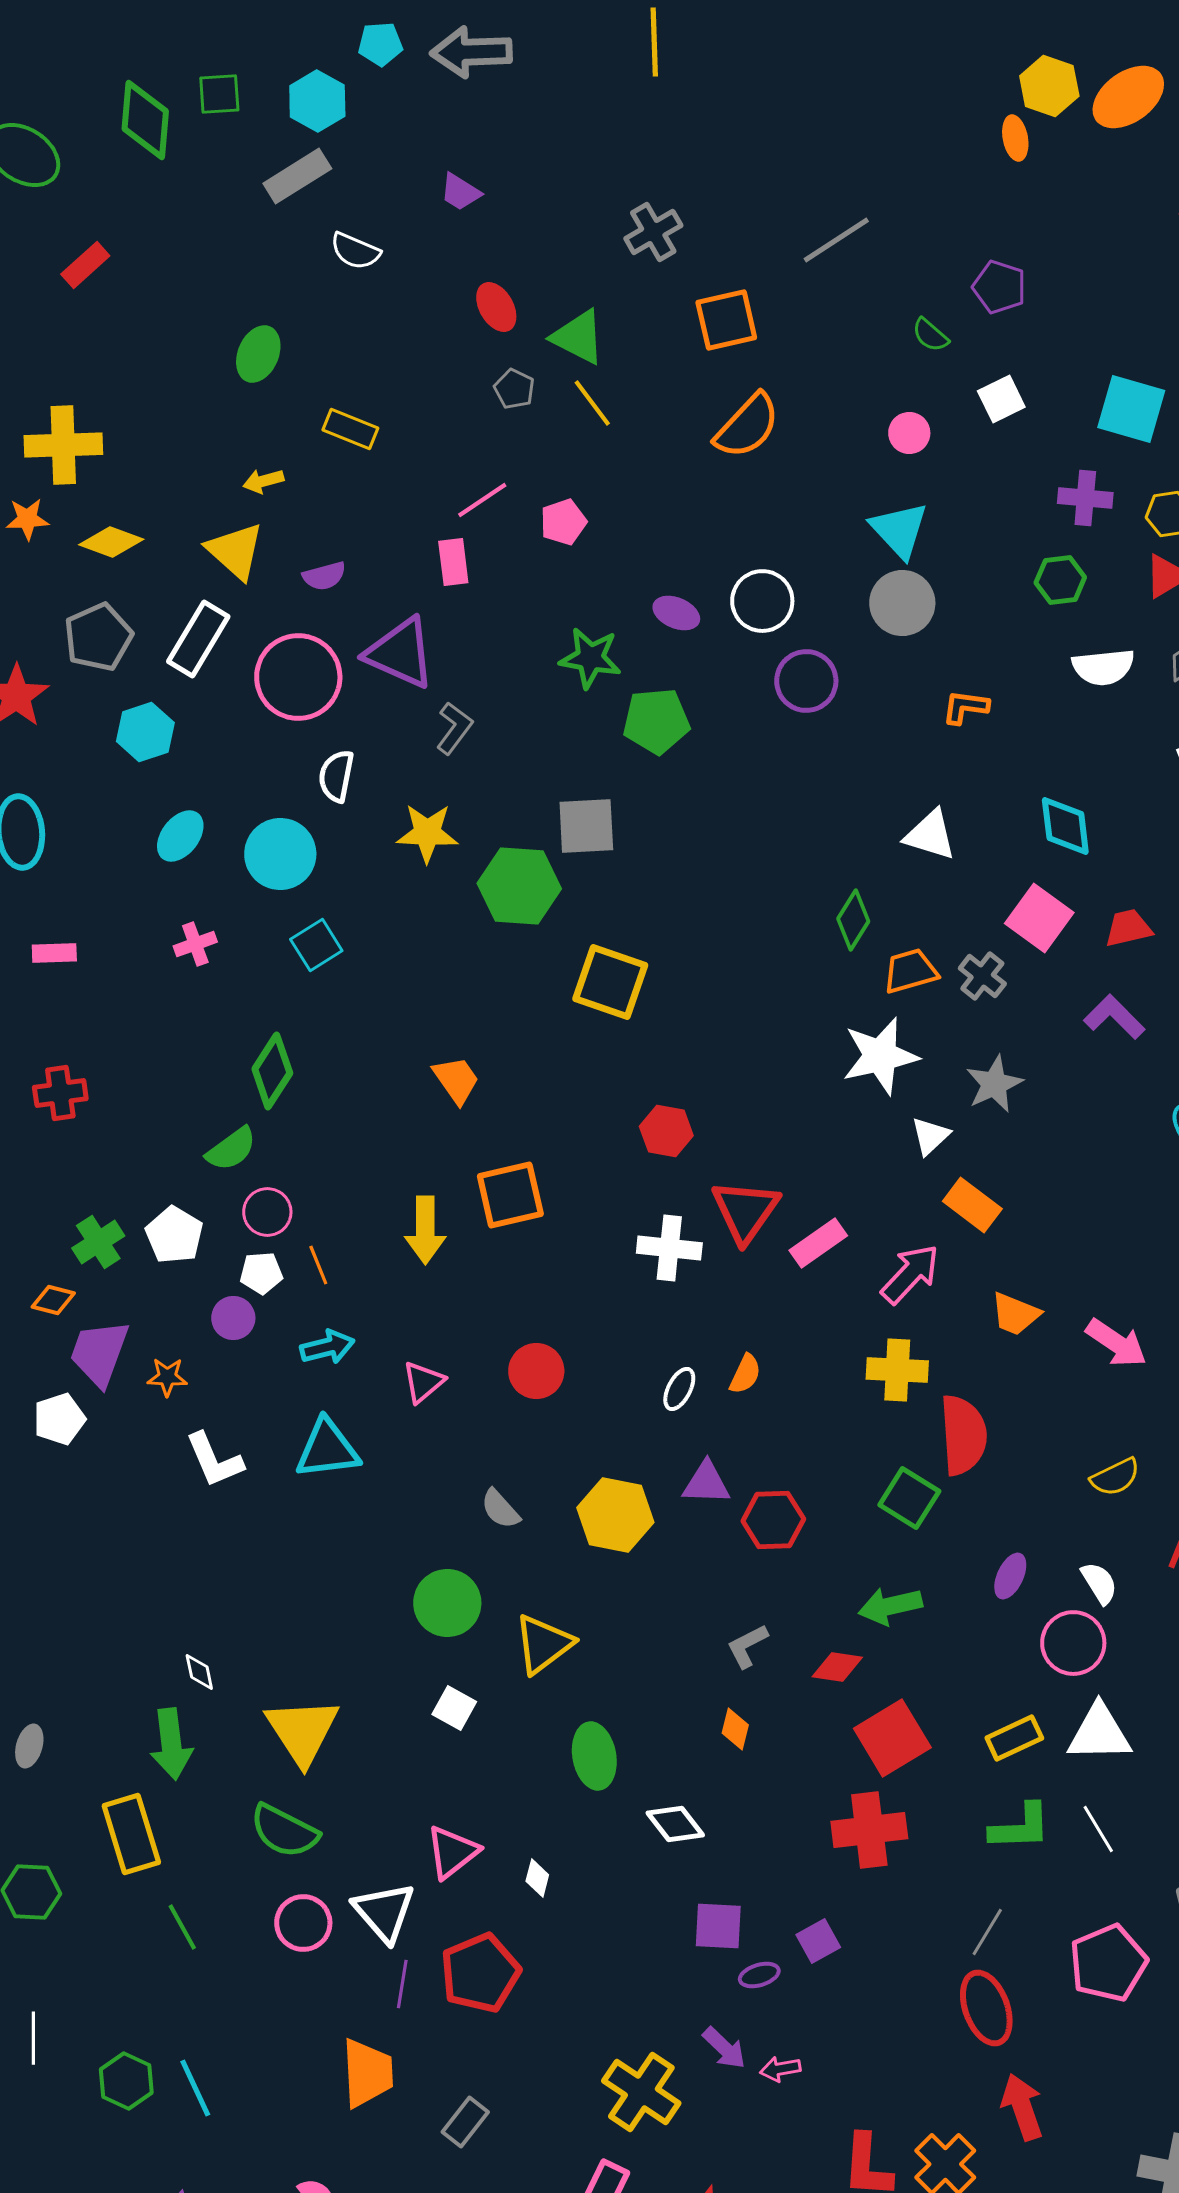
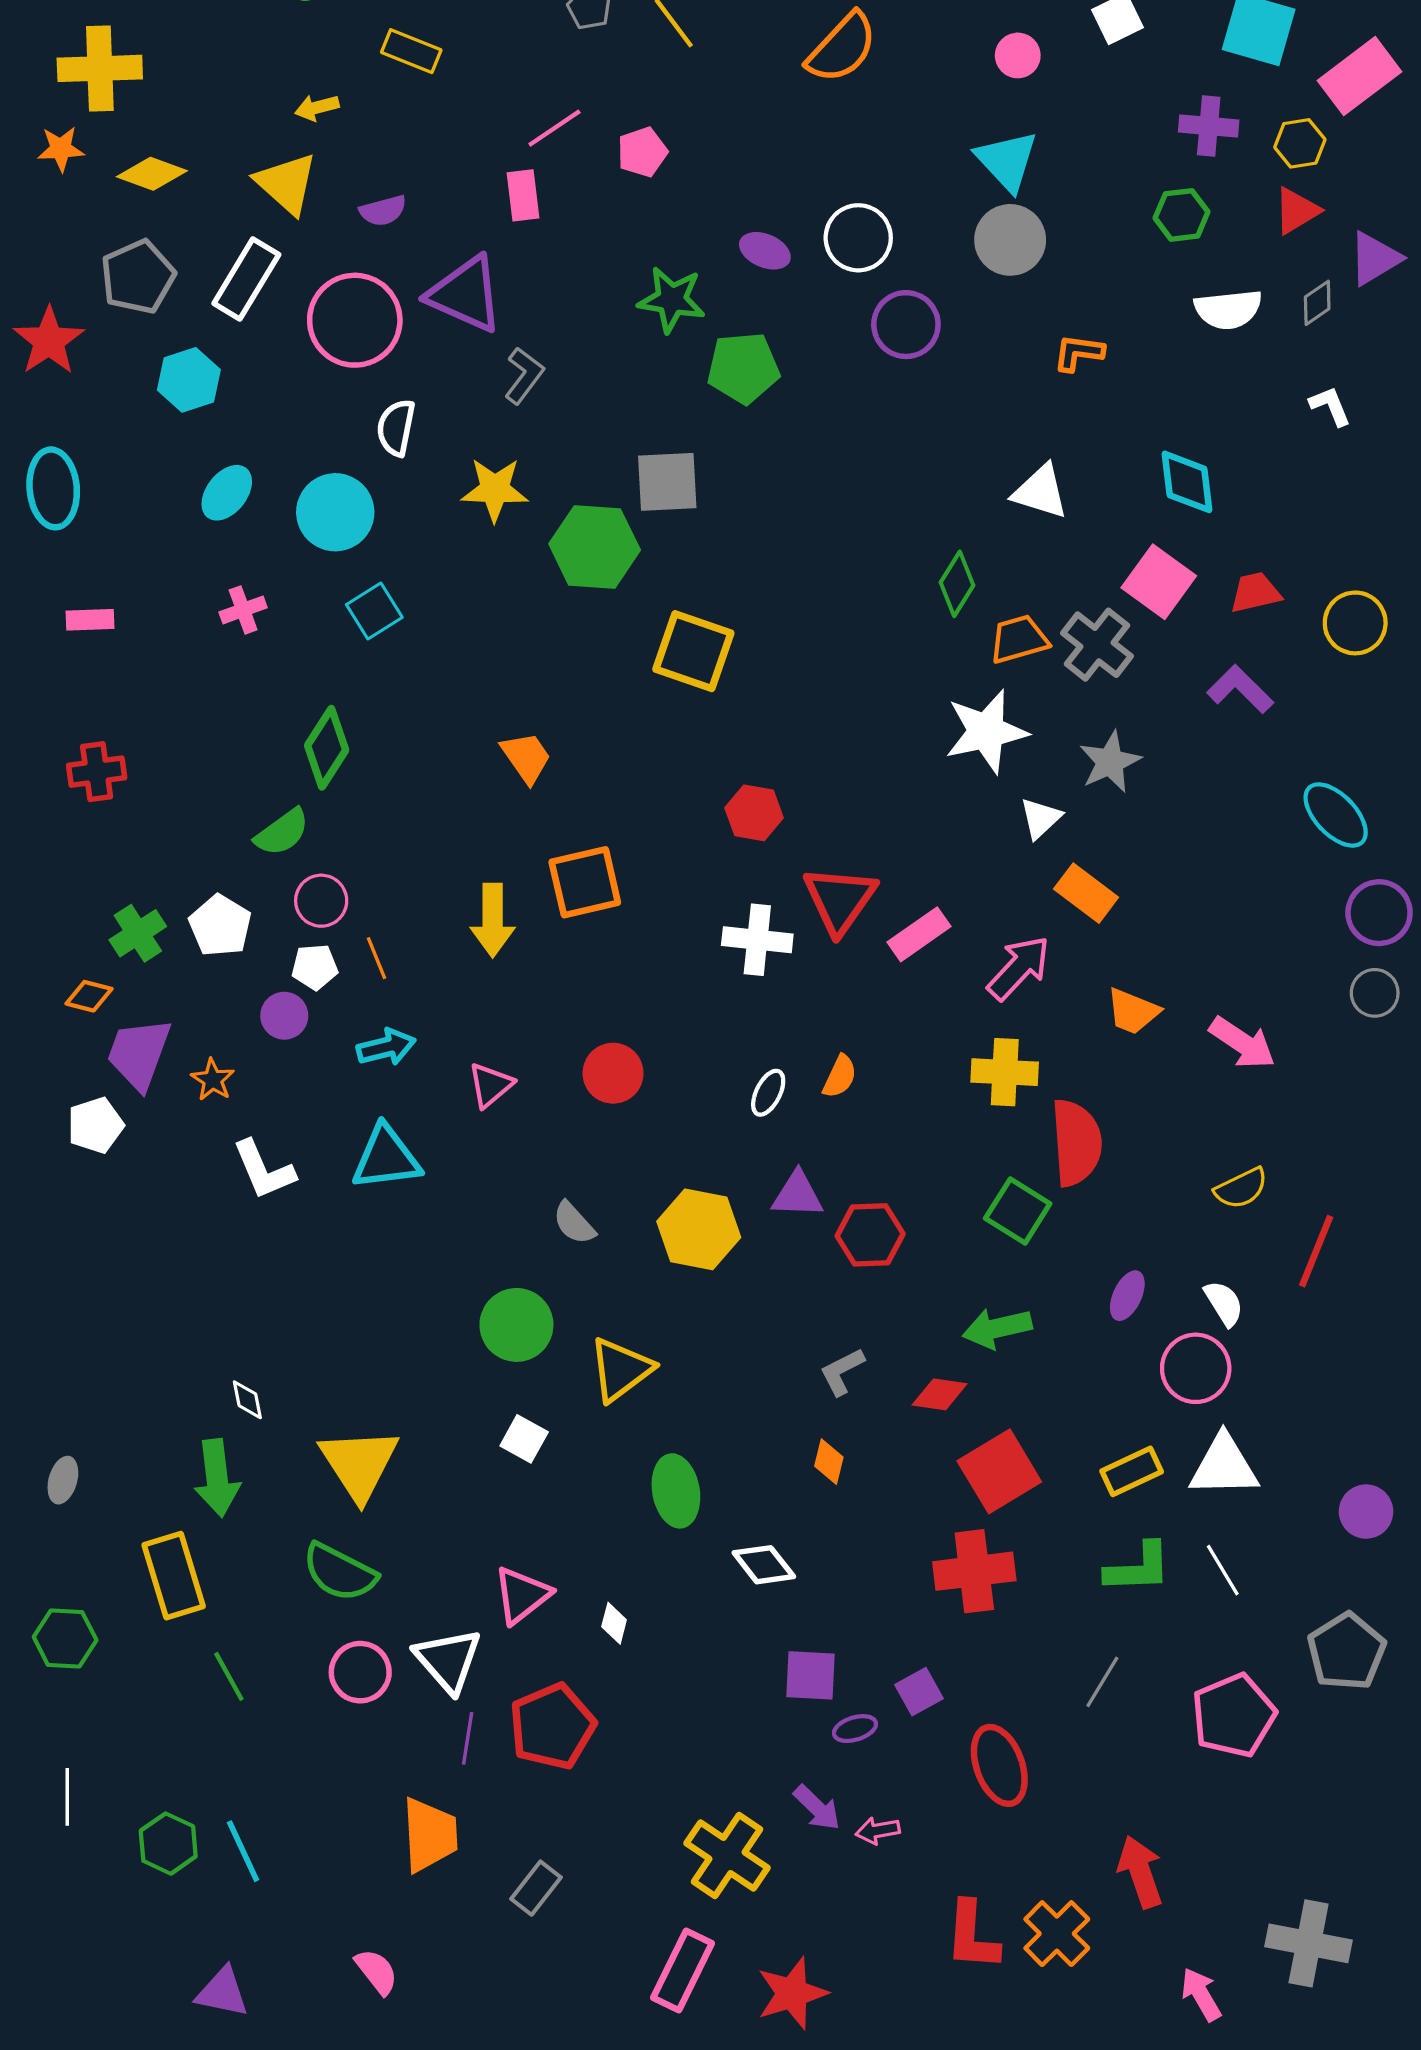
gray cross: (982, 976) -> (1097, 645), size x1.4
orange star: (167, 1377) -> (213, 1080), turned 30
red ellipse: (986, 2008) -> (999, 1765), moved

